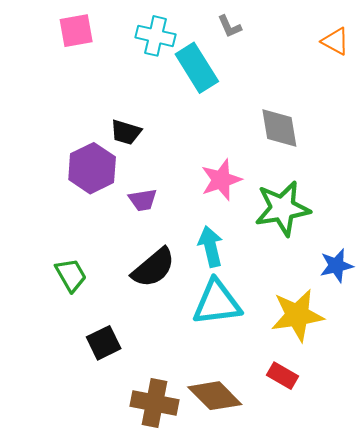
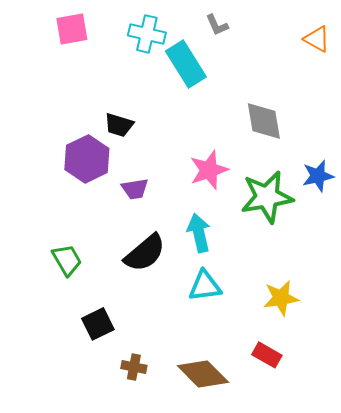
blue star: (336, 266) -> (318, 176), moved
cyan triangle: (217, 303) -> (205, 286), size x0.7
yellow star: (297, 315) -> (281, 298), size x0.7
brown cross: (154, 403) -> (134, 367), moved, size x0.6

